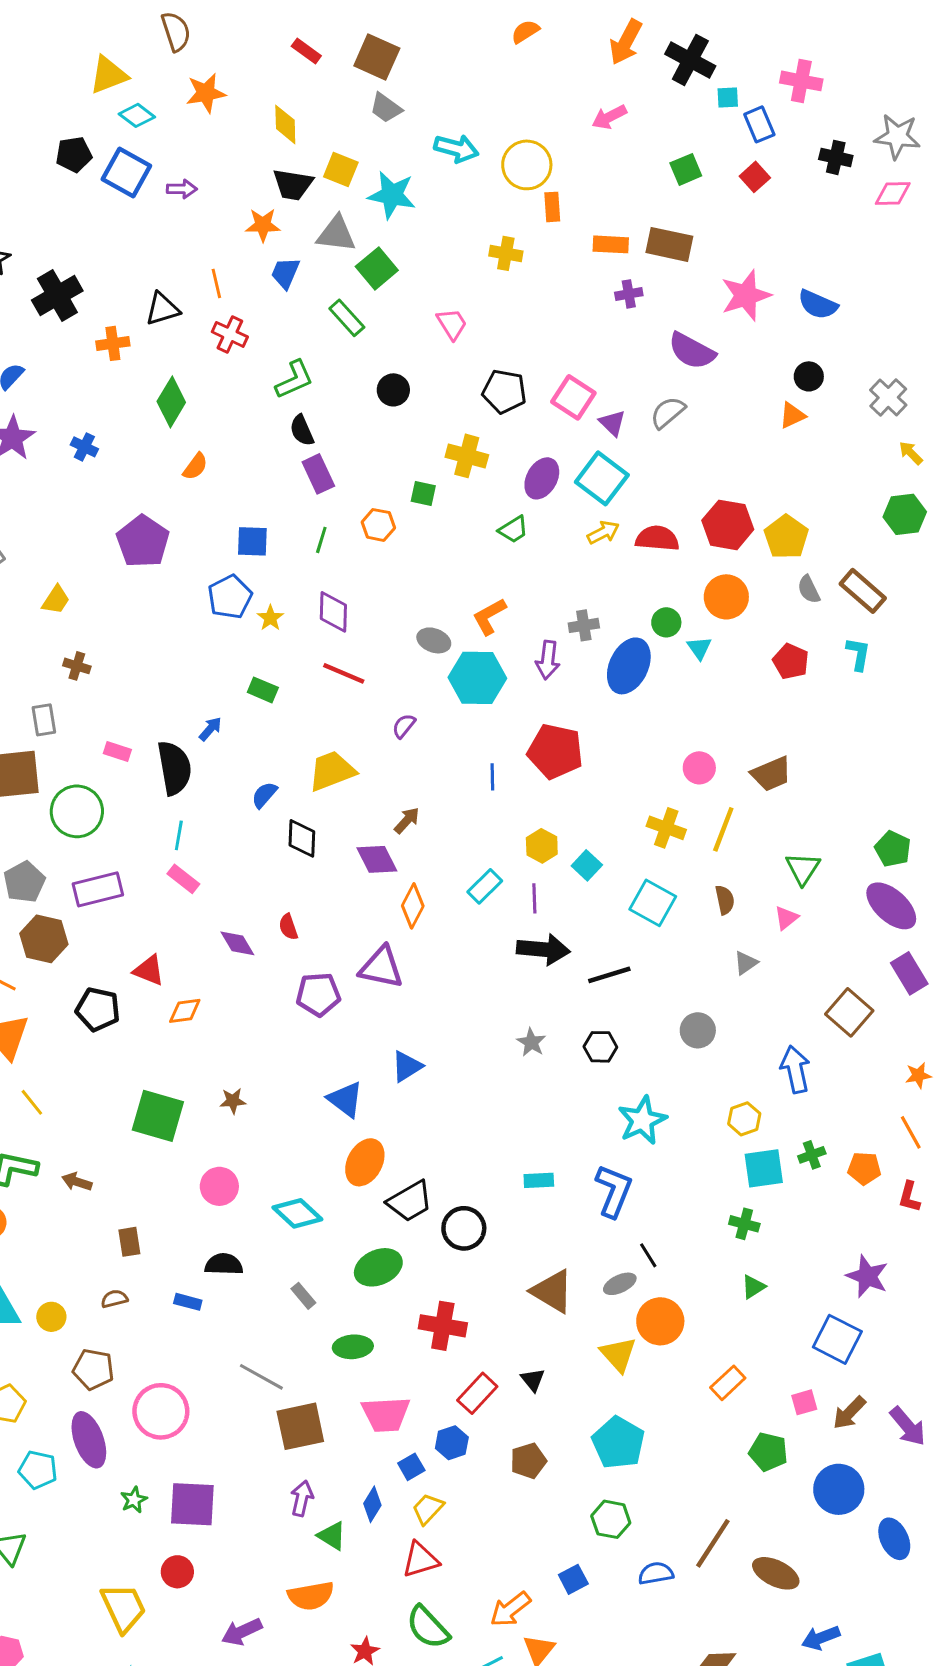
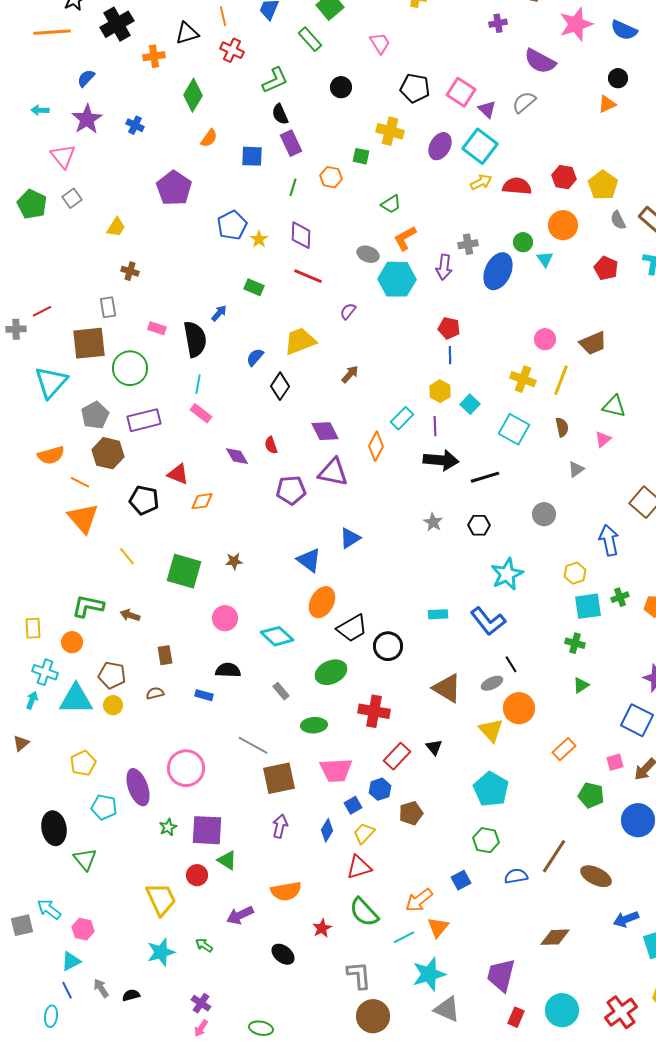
red hexagon: (728, 525) -> (564, 177), size x0.7
green trapezoid: (513, 529) -> (391, 204), moved
blue square: (252, 541) -> (252, 156), moved
red pentagon: (555, 751) -> (449, 328), size x0.6
blue line: (492, 777) -> (450, 355), moved
black diamond: (302, 838) -> (280, 386), turned 32
purple diamond: (377, 859) -> (325, 431), moved
green triangle: (803, 868) -> (614, 406), turned -50
orange diamond: (413, 906) -> (376, 446), moved
yellow line: (32, 1102) -> (127, 556), moved
blue L-shape: (614, 1191) -> (488, 621), turned 120
brown pentagon: (93, 1369) -> (112, 675), moved
brown pentagon: (528, 1461) -> (411, 813), moved
green triangle: (332, 1536) -> (227, 860), moved

